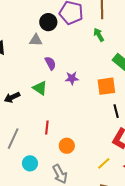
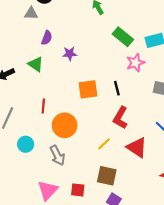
purple semicircle: (50, 63) -> (47, 38), turned 48
orange square: (106, 86) -> (88, 89), moved
orange circle: (67, 146) -> (65, 125), size x1.5

